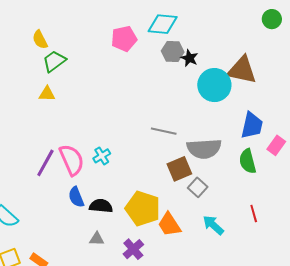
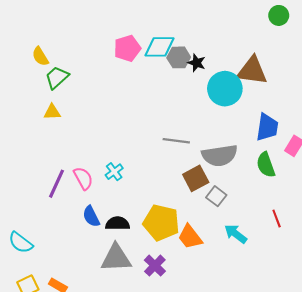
cyan diamond: (163, 24) -> (159, 47), moved
pink semicircle: (72, 160) -> (83, 178), size x0.7
gray triangle: (97, 239) -> (116, 258), size x2.0

